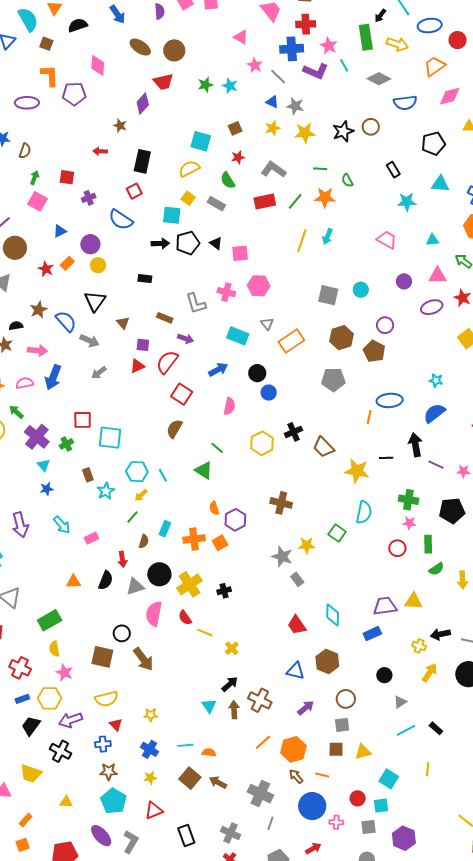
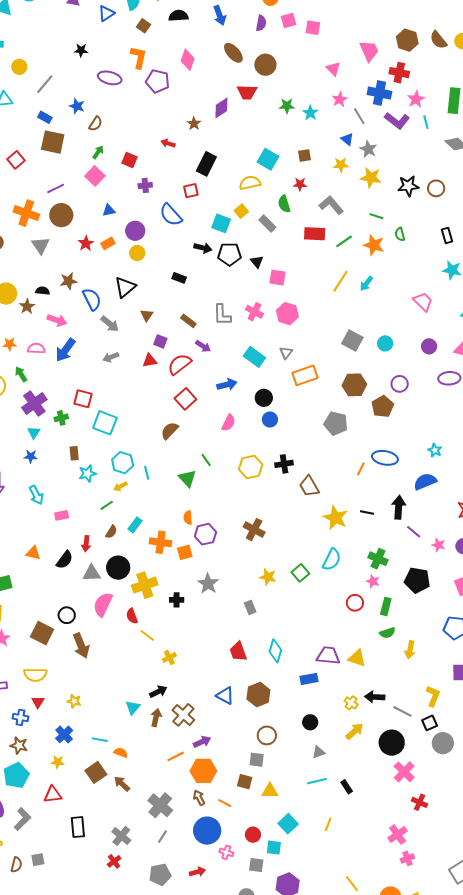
gray star: (282, 557) -> (208, 584), moved
purple arrow: (306, 708) -> (202, 742), moved

